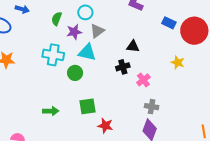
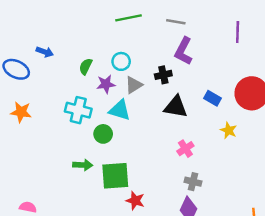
blue rectangle: (169, 23) -> (213, 98), moved
black triangle: (133, 46) -> (176, 107), size x1.5
black cross: (123, 67) -> (163, 75), moved
green square: (87, 106) -> (115, 176), size x1.4
green arrow: (51, 111) -> (83, 165), moved

